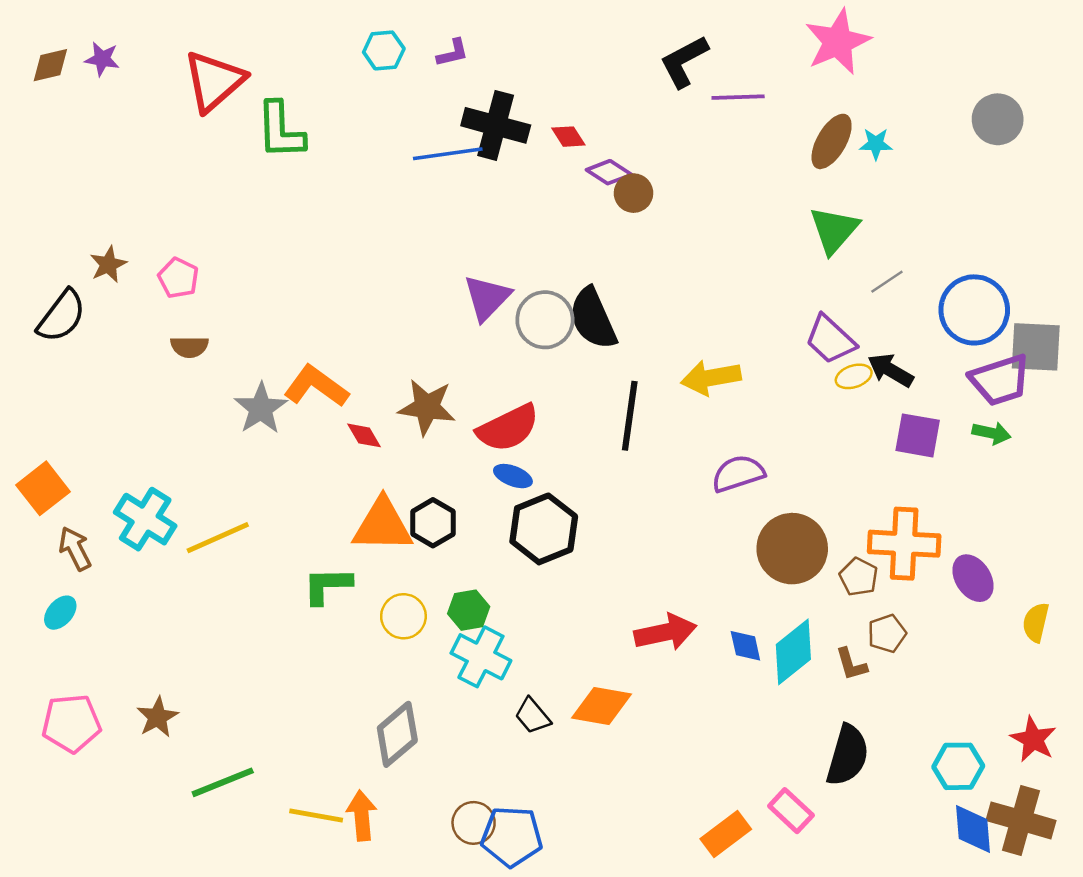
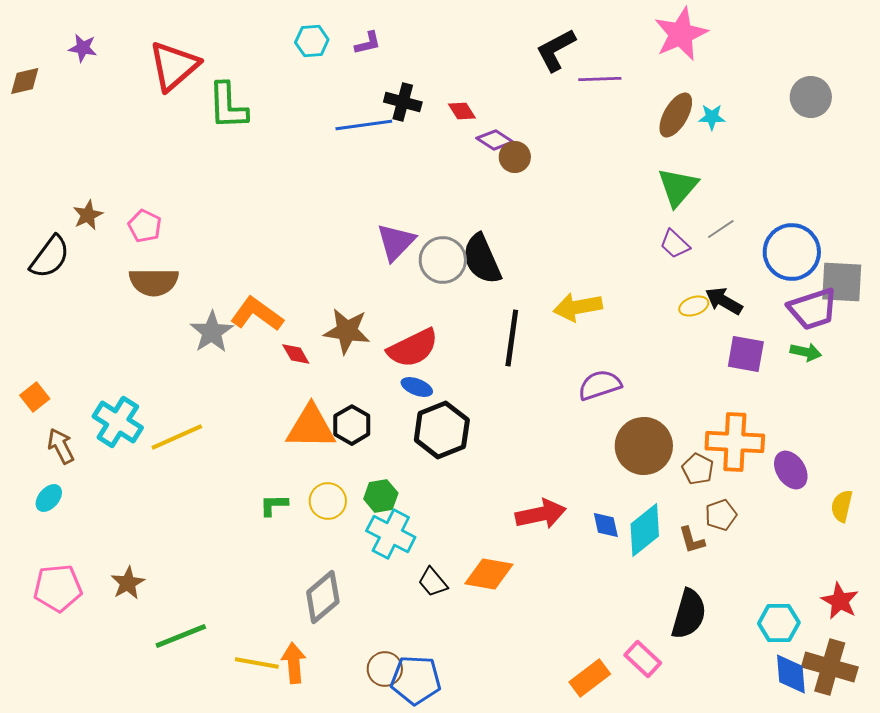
brown diamond: (50, 65) -> (25, 81), moved
black cross: (496, 125) -> (403, 102), size x0.7
purple trapezoid: (830, 339) -> (675, 244), moved, size x0.7
brown semicircle: (189, 347) -> (154, 282), size x1.6
orange square: (43, 488) -> (35, 397), size x0.7
green L-shape: (327, 585) -> (274, 505), moved, size x0.7

